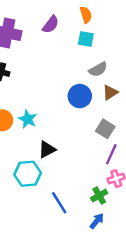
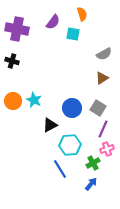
cyan square: (86, 39) -> (73, 34), moved
gray semicircle: (98, 69) -> (104, 54), moved
blue circle: (80, 96) -> (72, 108), moved
cyan hexagon: (28, 174) -> (70, 145), moved

